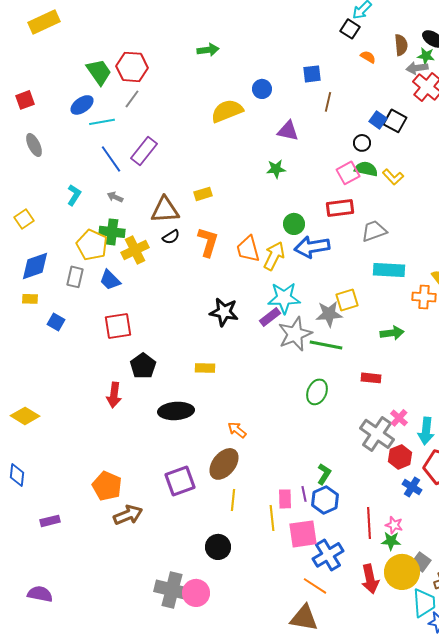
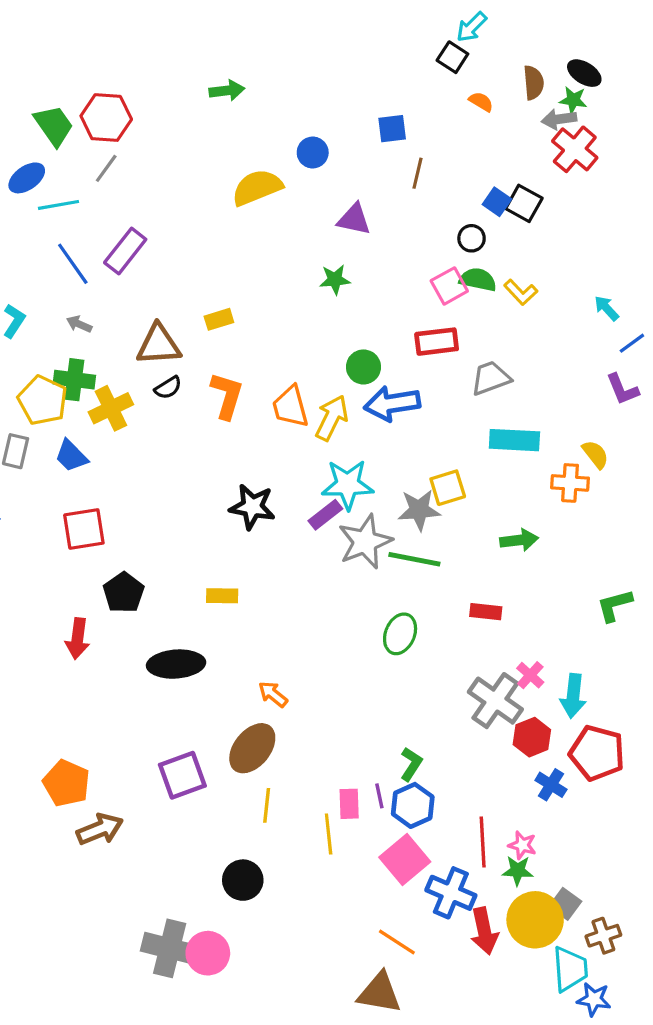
pink square: (303, 534) -> (405, 859), moved, turned -32
blue cross: (328, 555) -> (451, 893), moved, turned -36

